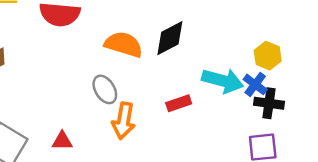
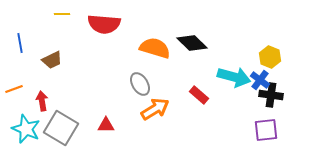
black diamond: (170, 38) -> (192, 43), turned 72
red rectangle: (179, 103) -> (199, 95), turned 60
orange arrow: (124, 121) -> (155, 109), turned -132

